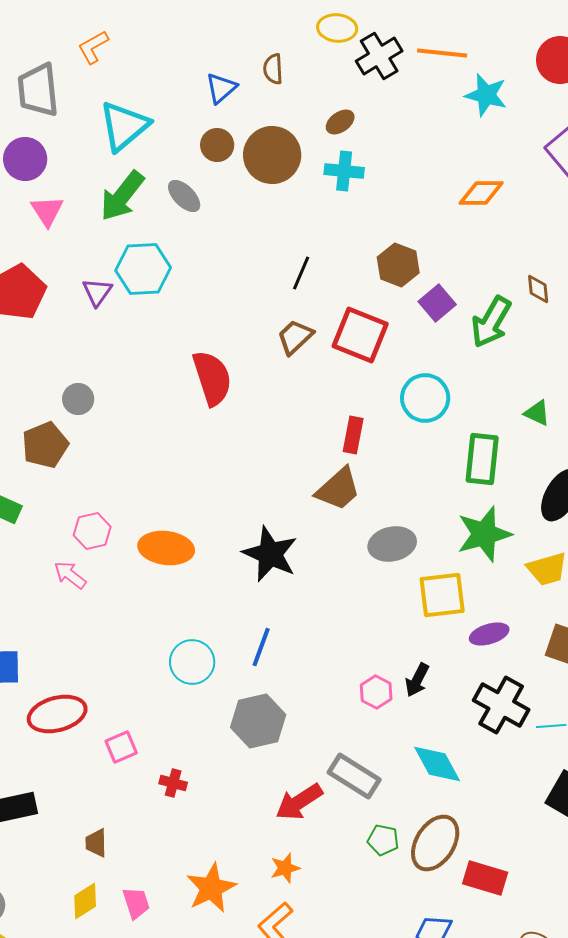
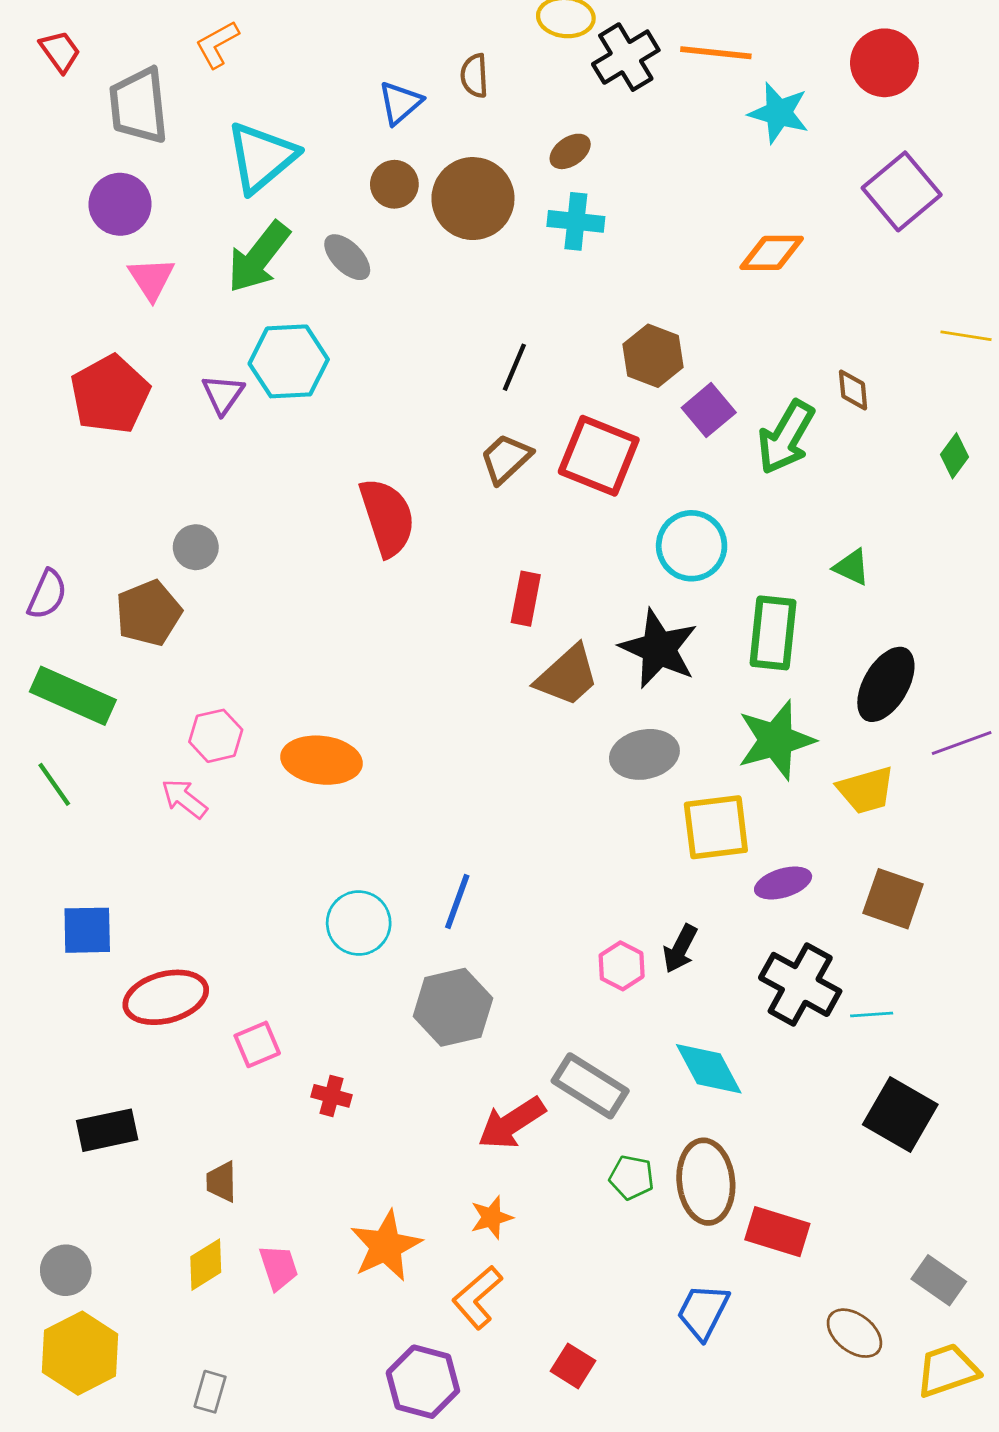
red rectangle: (353, 435) -> (526, 599), moved
black star: (270, 554) -> (659, 649), moved
brown ellipse: (435, 843) -> (706, 1182), turned -38

